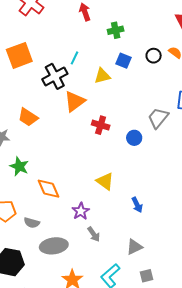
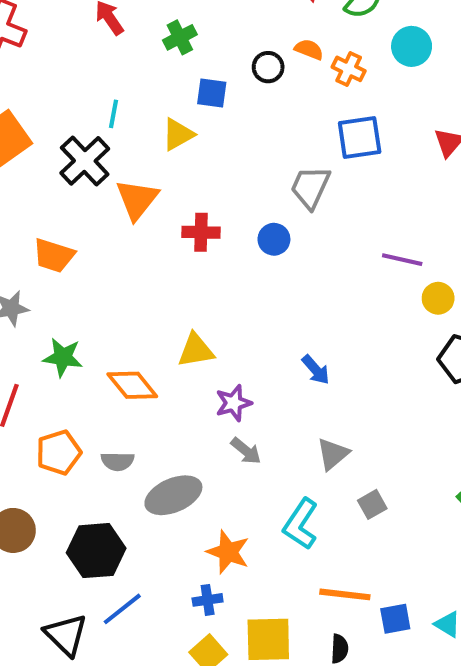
yellow triangle: (105, 181) -> (196, 350), moved, turned -30
purple star: (81, 211) -> (233, 403), moved, turned 30

